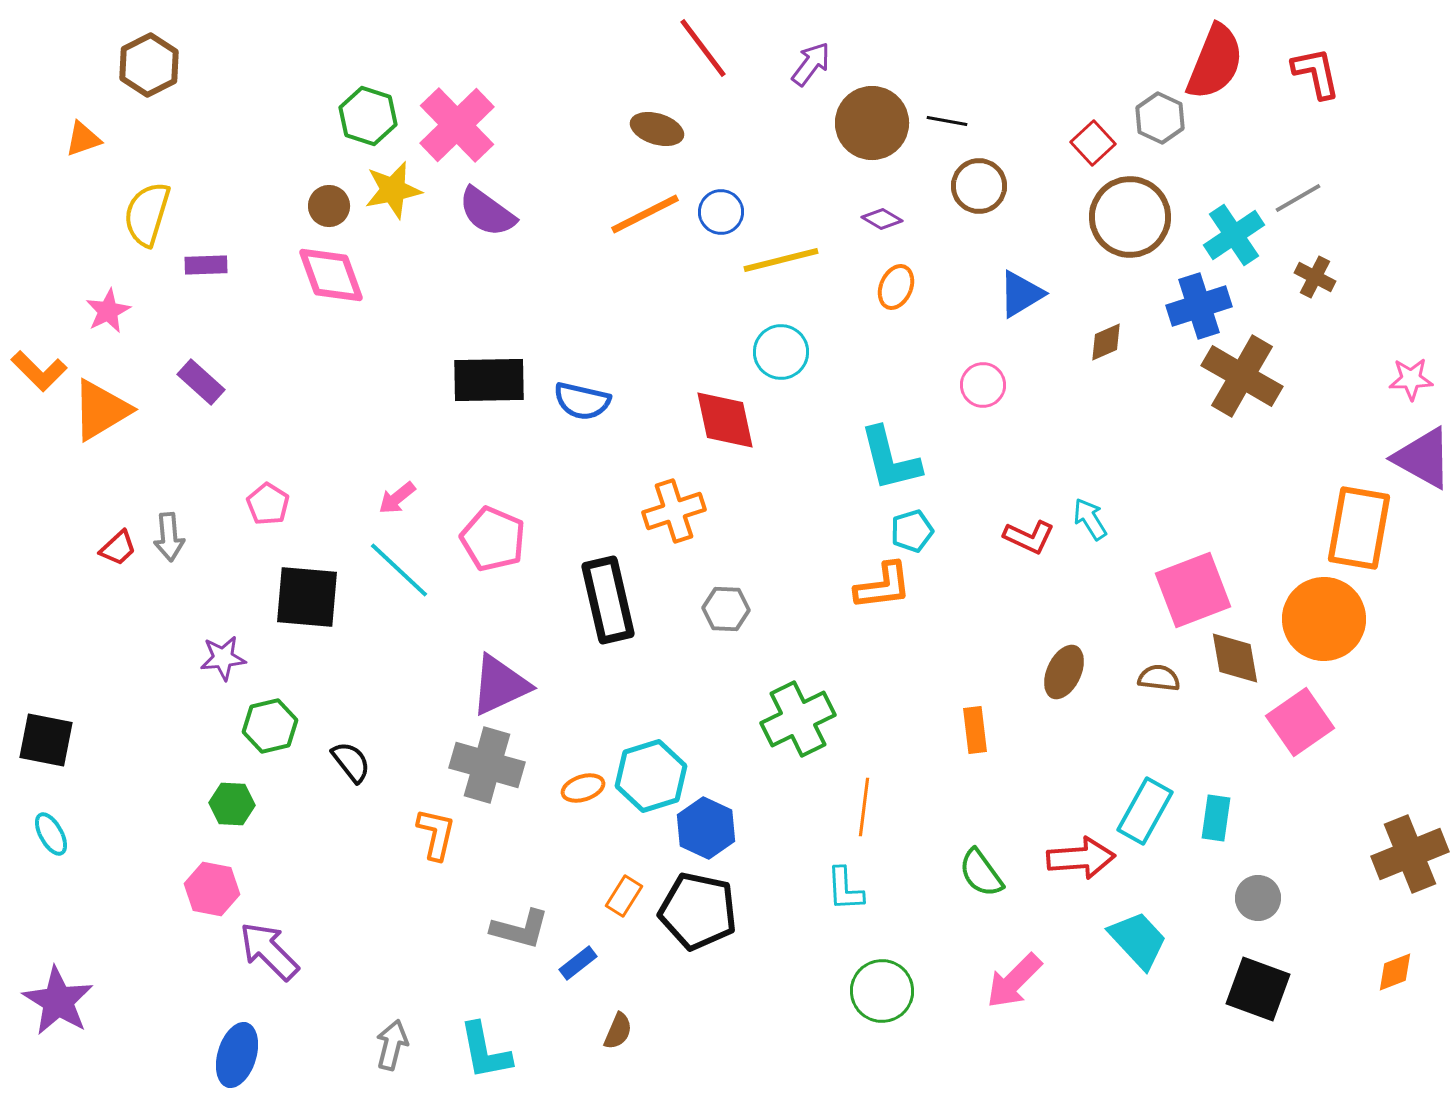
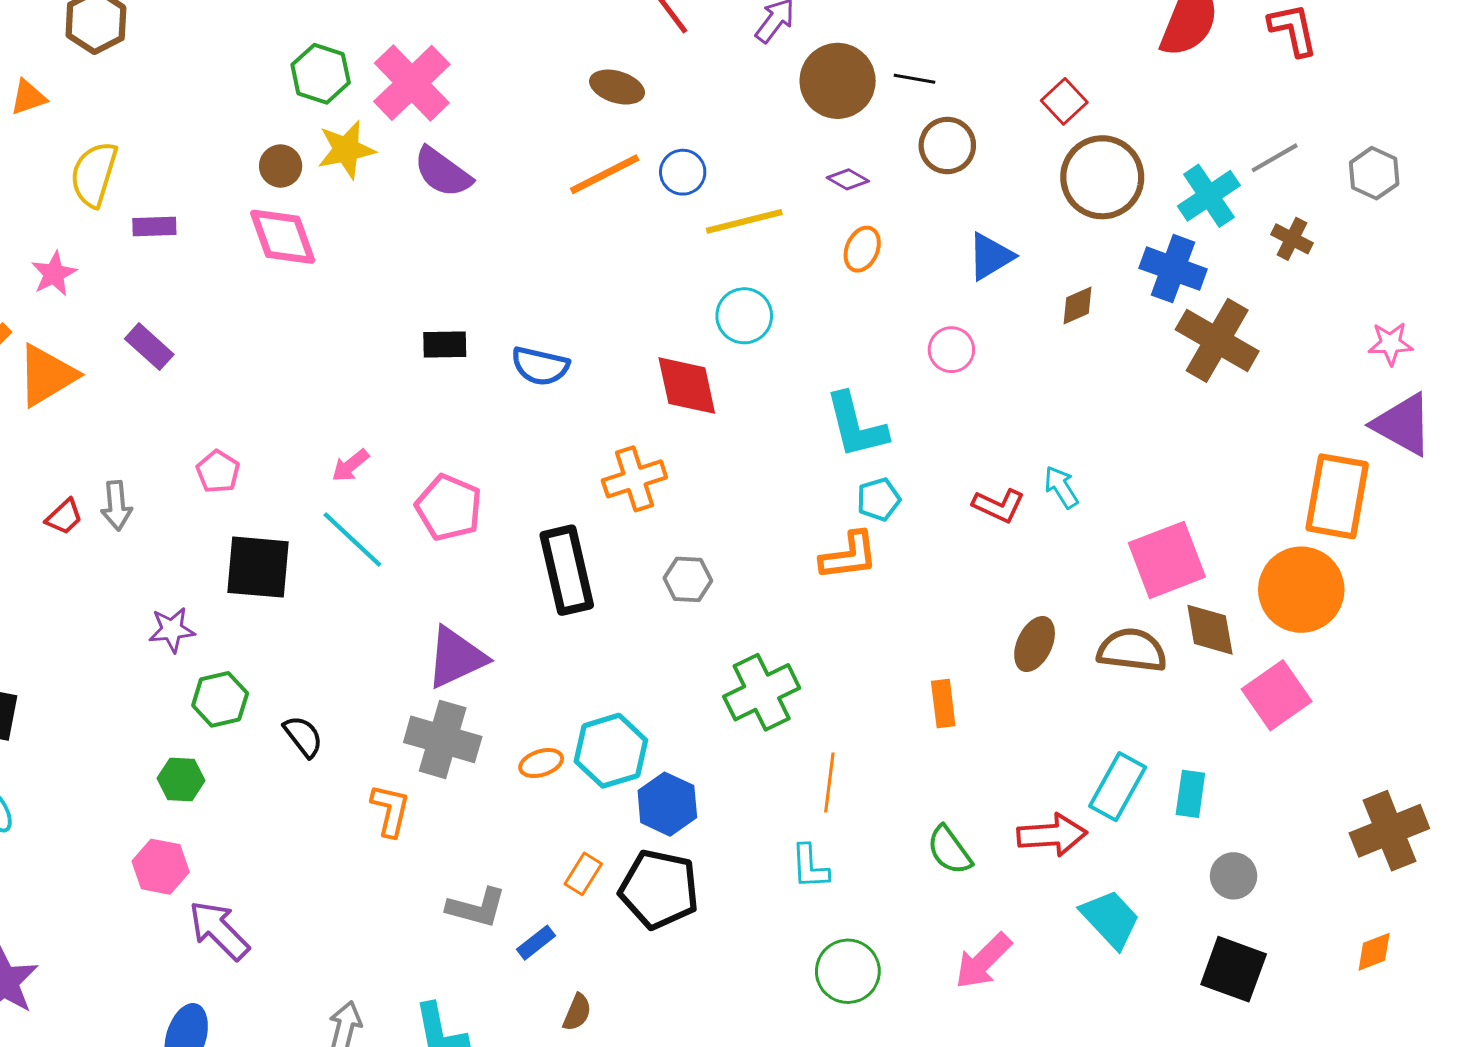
gray hexagon: (1160, 118) -> (1374, 173), moved
blue cross: (1199, 306) -> (1173, 269), turned 38
black rectangle: (489, 380) -> (445, 344), size x0.6
brown semicircle: (1159, 678) -> (1132, 650), size x1.6

